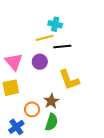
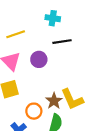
yellow line: (45, 38) -> (16, 34), moved
yellow L-shape: (69, 80) -> (72, 99), moved

